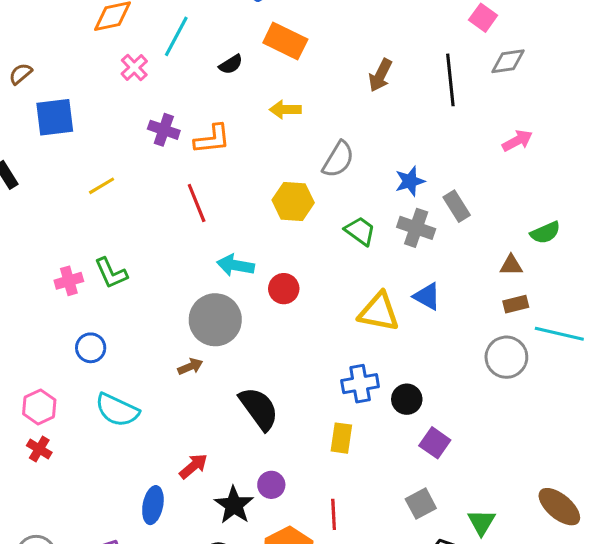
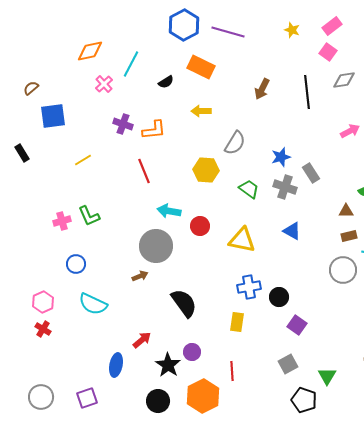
yellow triangle: (379, 312) -> (242, 240), moved

